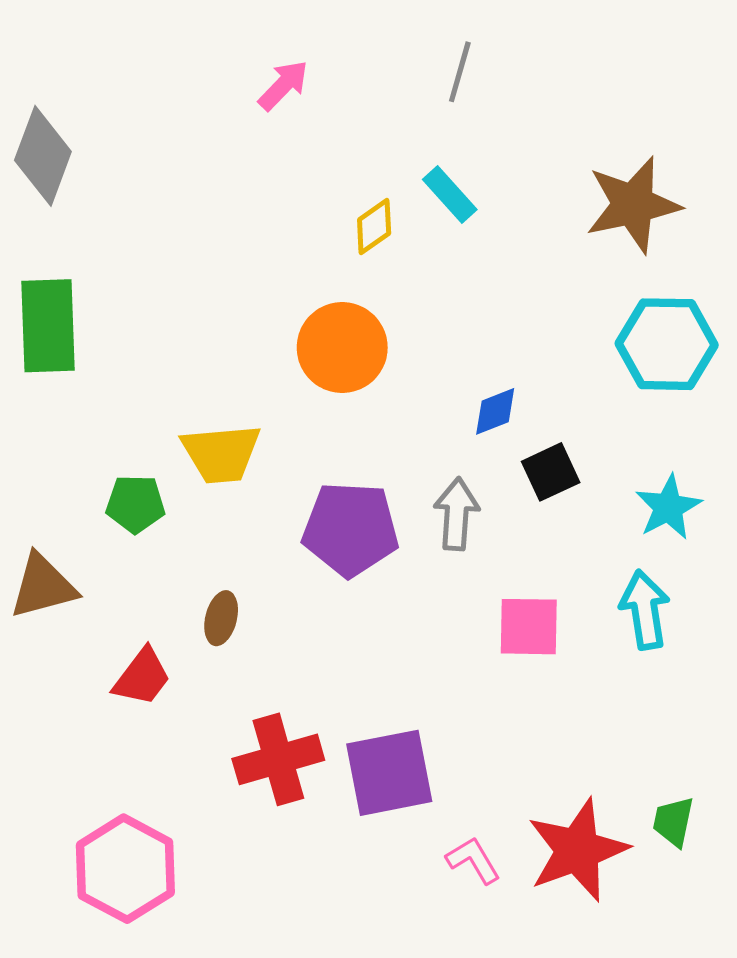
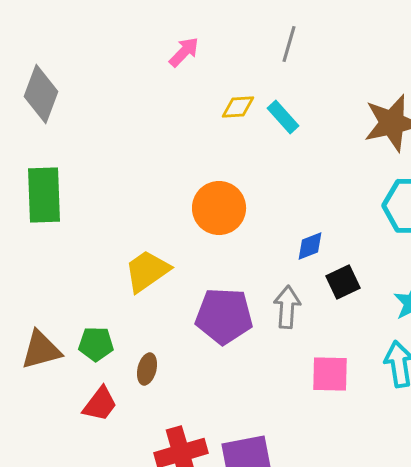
yellow diamond: (374, 226) -> (238, 107), moved, turned 32
yellow trapezoid: (221, 453) -> (147, 271), turned 150
green pentagon: (135, 504) -> (96, 344), moved

